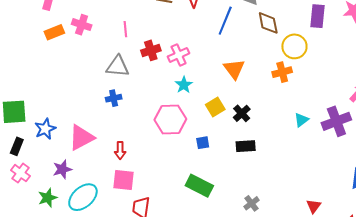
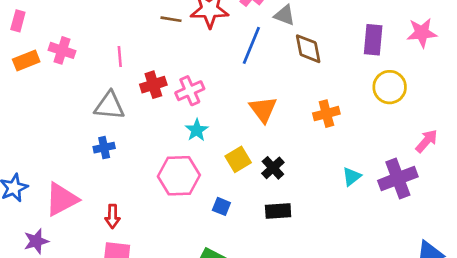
yellow circle: (294, 46) -> (390, 87), moved
blue square: (203, 143) -> (221, 206), turned 32

